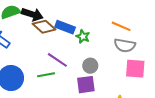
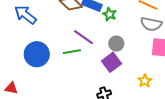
purple square: (86, 85) -> (111, 62), turned -30

